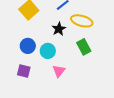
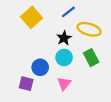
blue circle: (28, 46) -> (40, 67), moved
cyan circle: (48, 51) -> (64, 58), moved

